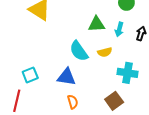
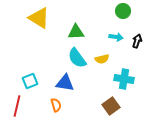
green triangle: (96, 24) -> (76, 32), moved
cyan arrow: (119, 29) -> (116, 37), turned -96
orange semicircle: (73, 102) -> (56, 105), moved

